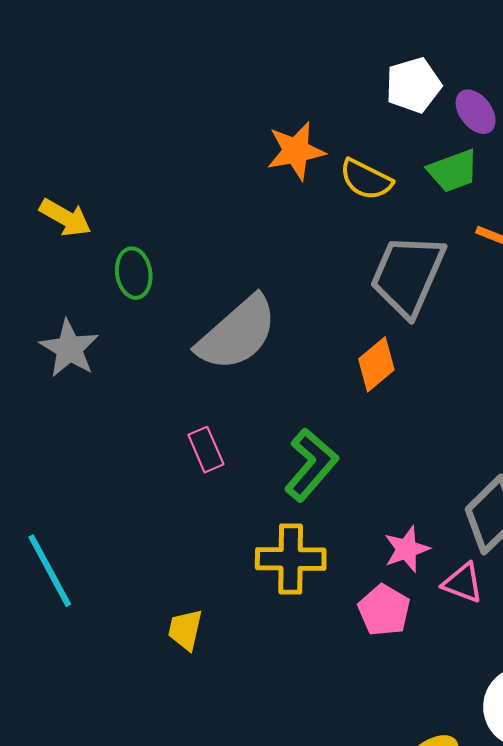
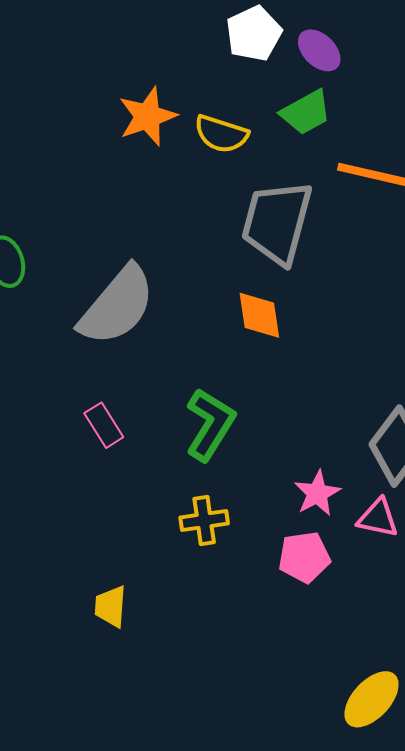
orange diamond: (376, 364) -> (259, 315), turned -50
yellow cross: (291, 559) -> (204, 521), size x0.7
pink pentagon: (384, 610) -> (304, 557), turned -30

